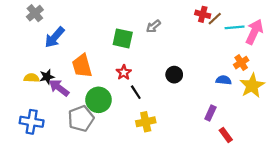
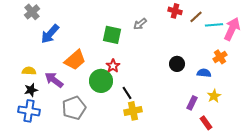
red cross: (203, 14) -> (175, 11), moved
orange trapezoid: (82, 66) -> (75, 60), turned -115
black circle: (174, 75) -> (177, 64), moved
black star: (47, 77) -> (31, 90), moved
yellow star: (252, 86) -> (214, 96), moved, size x0.6
black line: (136, 92) -> (127, 93), moved
green circle: (99, 100) -> (101, 81), moved

